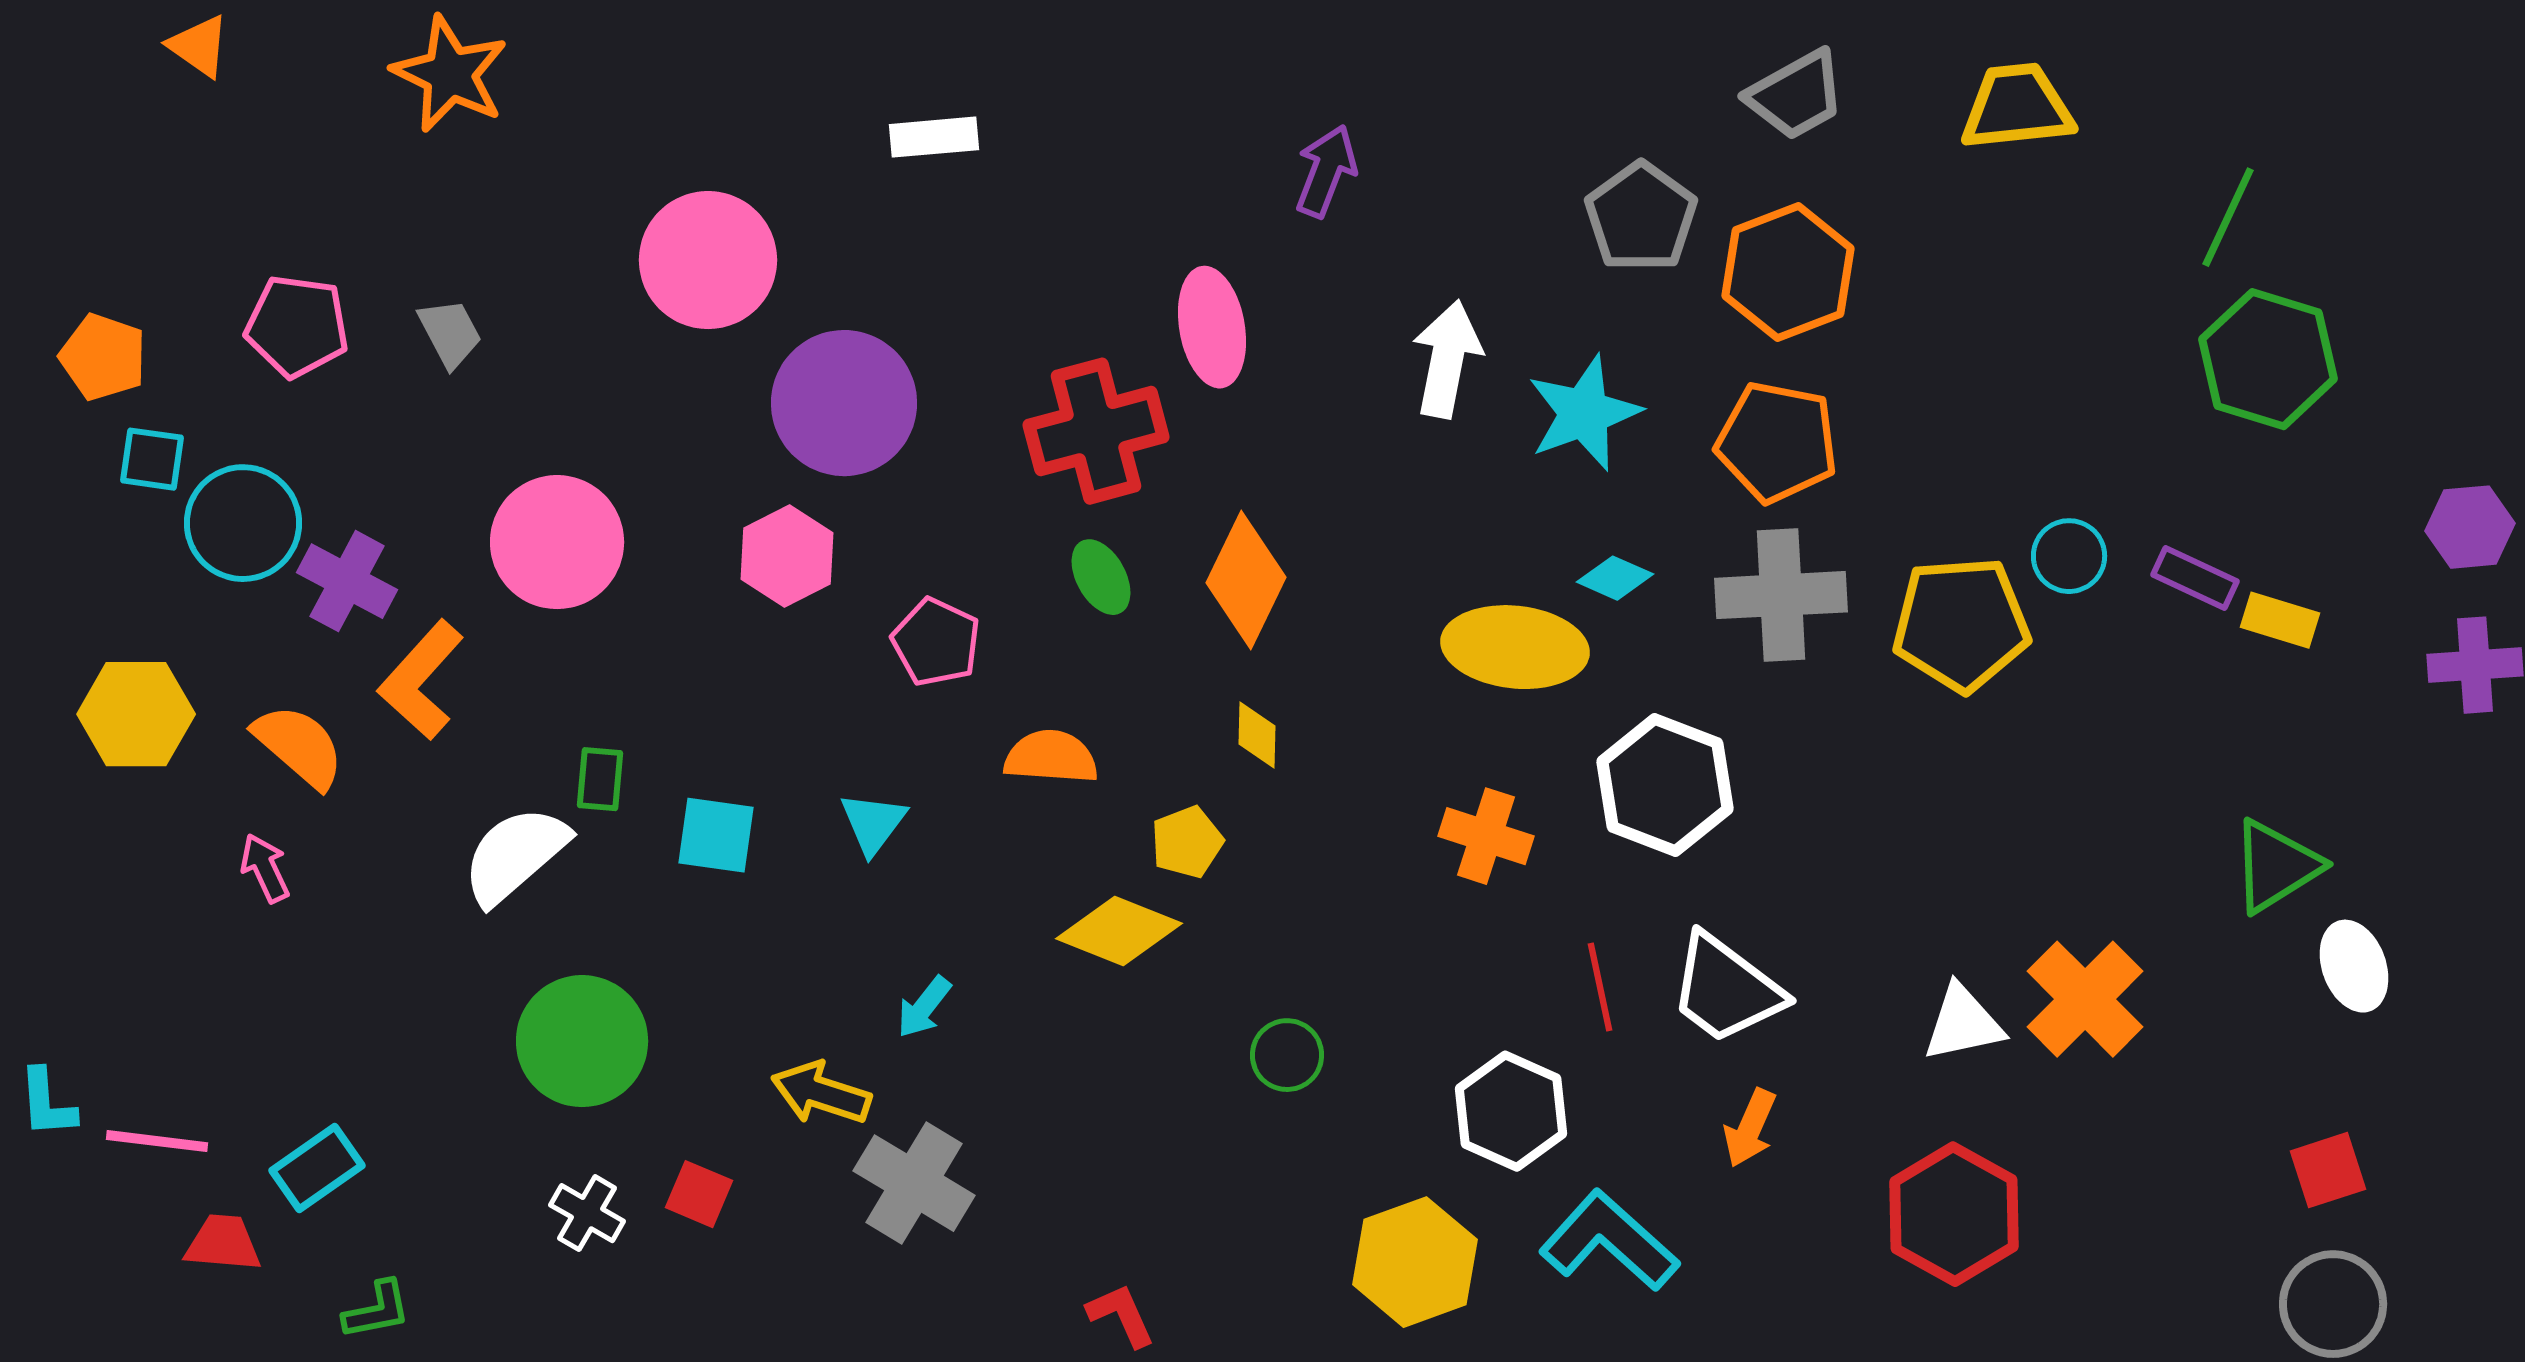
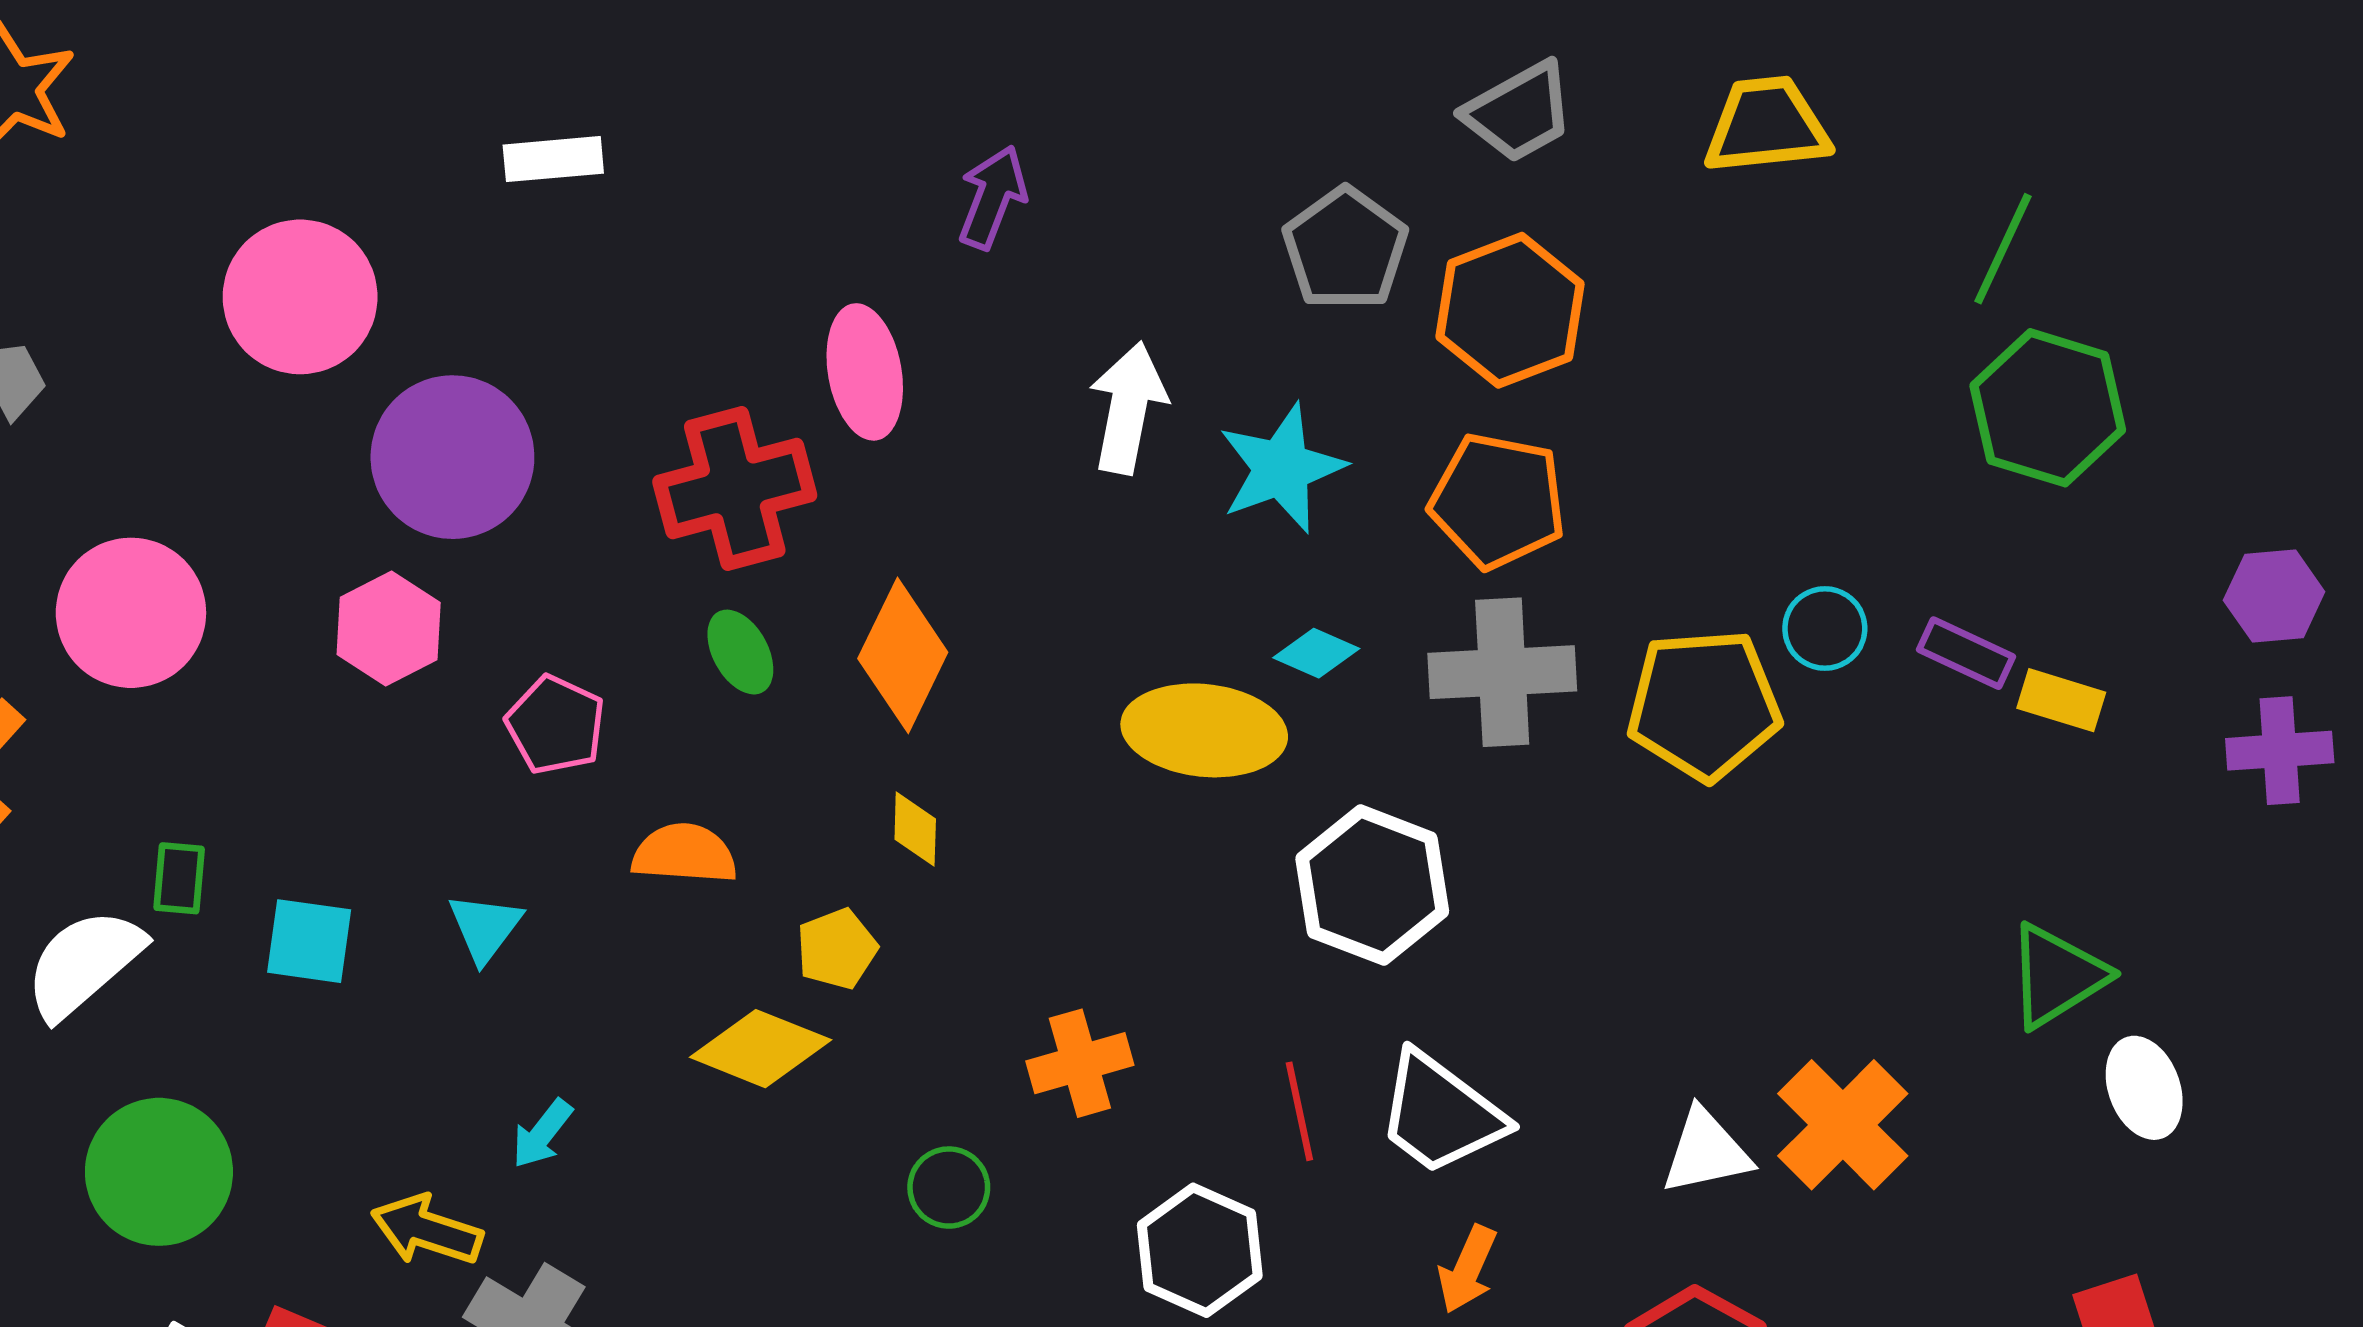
orange cross: (1486, 836) -> (1080, 1063), moved, turned -34

